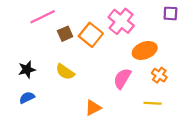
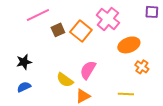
yellow semicircle: (65, 72) -> (65, 80), moved
pink semicircle: (122, 79) -> (88, 70), moved
yellow line: (153, 103) -> (126, 94), moved

